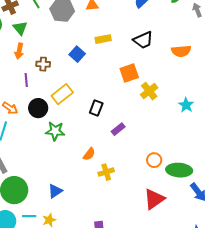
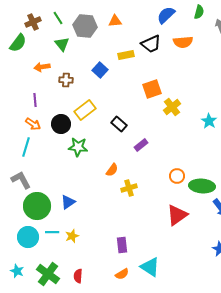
green triangle: (20, 28) -> (62, 44), moved
black trapezoid: (143, 40) -> (151, 44), moved
orange arrow: (19, 51) -> (42, 67), turned 70
orange semicircle: (181, 51) -> (183, 42), moved
purple line: (26, 80) -> (35, 100), moved
black rectangle: (96, 108) -> (119, 124), turned -70
blue triangle: (55, 191) -> (68, 202), moved

